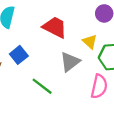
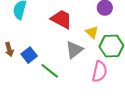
blue square: (19, 55) -> (29, 55), moved

